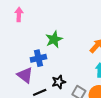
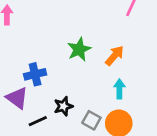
green star: (54, 39) -> (79, 49), moved

